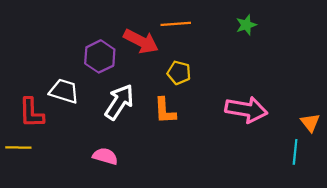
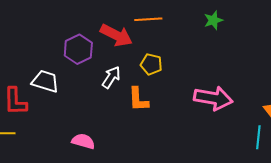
white arrow: (119, 102) -> (111, 77), moved, size x0.7

